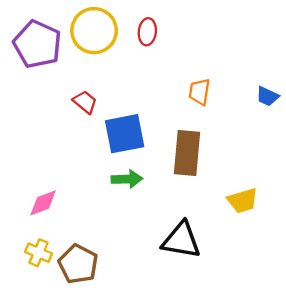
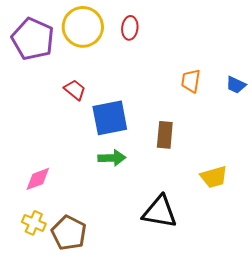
orange trapezoid: (199, 92) -> (191, 81), moved
brown rectangle: (187, 153) -> (165, 135), size x0.7

